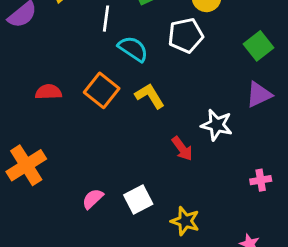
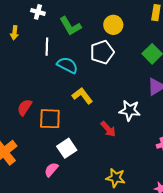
orange square: (102, 90) -> (50, 119), moved, turned -30
red semicircle: (48, 92) -> (25, 107), moved, turned -48
white square: (138, 200) -> (67, 148), moved

